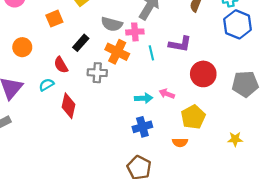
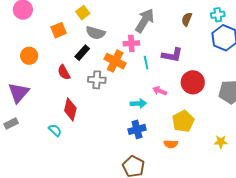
gray semicircle: (112, 24) -> (95, 33), moved
cyan semicircle: (46, 85) -> (55, 130), moved, turned 72
pink arrow: (167, 94) -> (160, 91), moved

